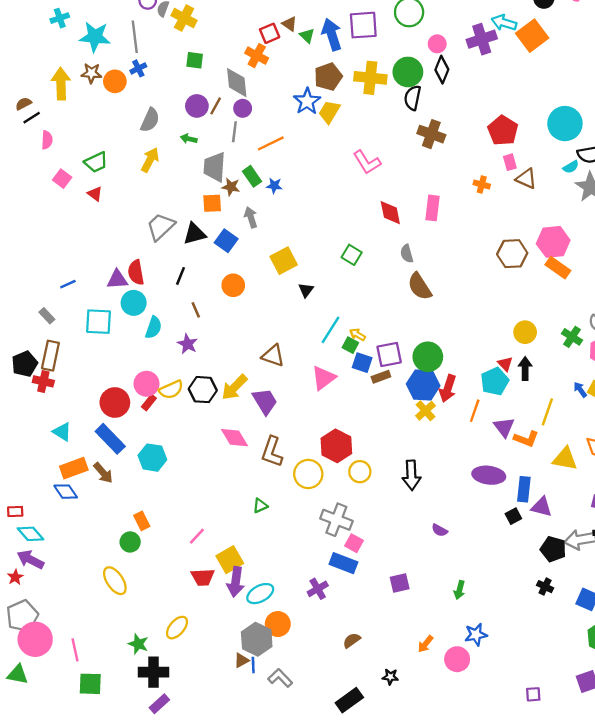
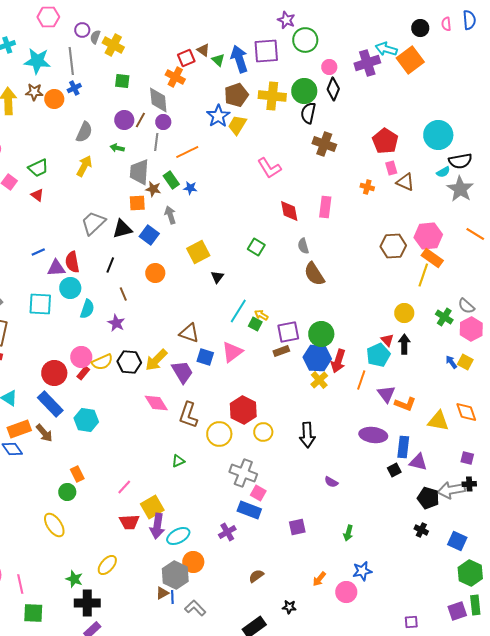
blue line: (68, 284) -> (38, 252), moved
blue square: (362, 363) -> (205, 357), moved
yellow line: (547, 412) -> (423, 275), moved

